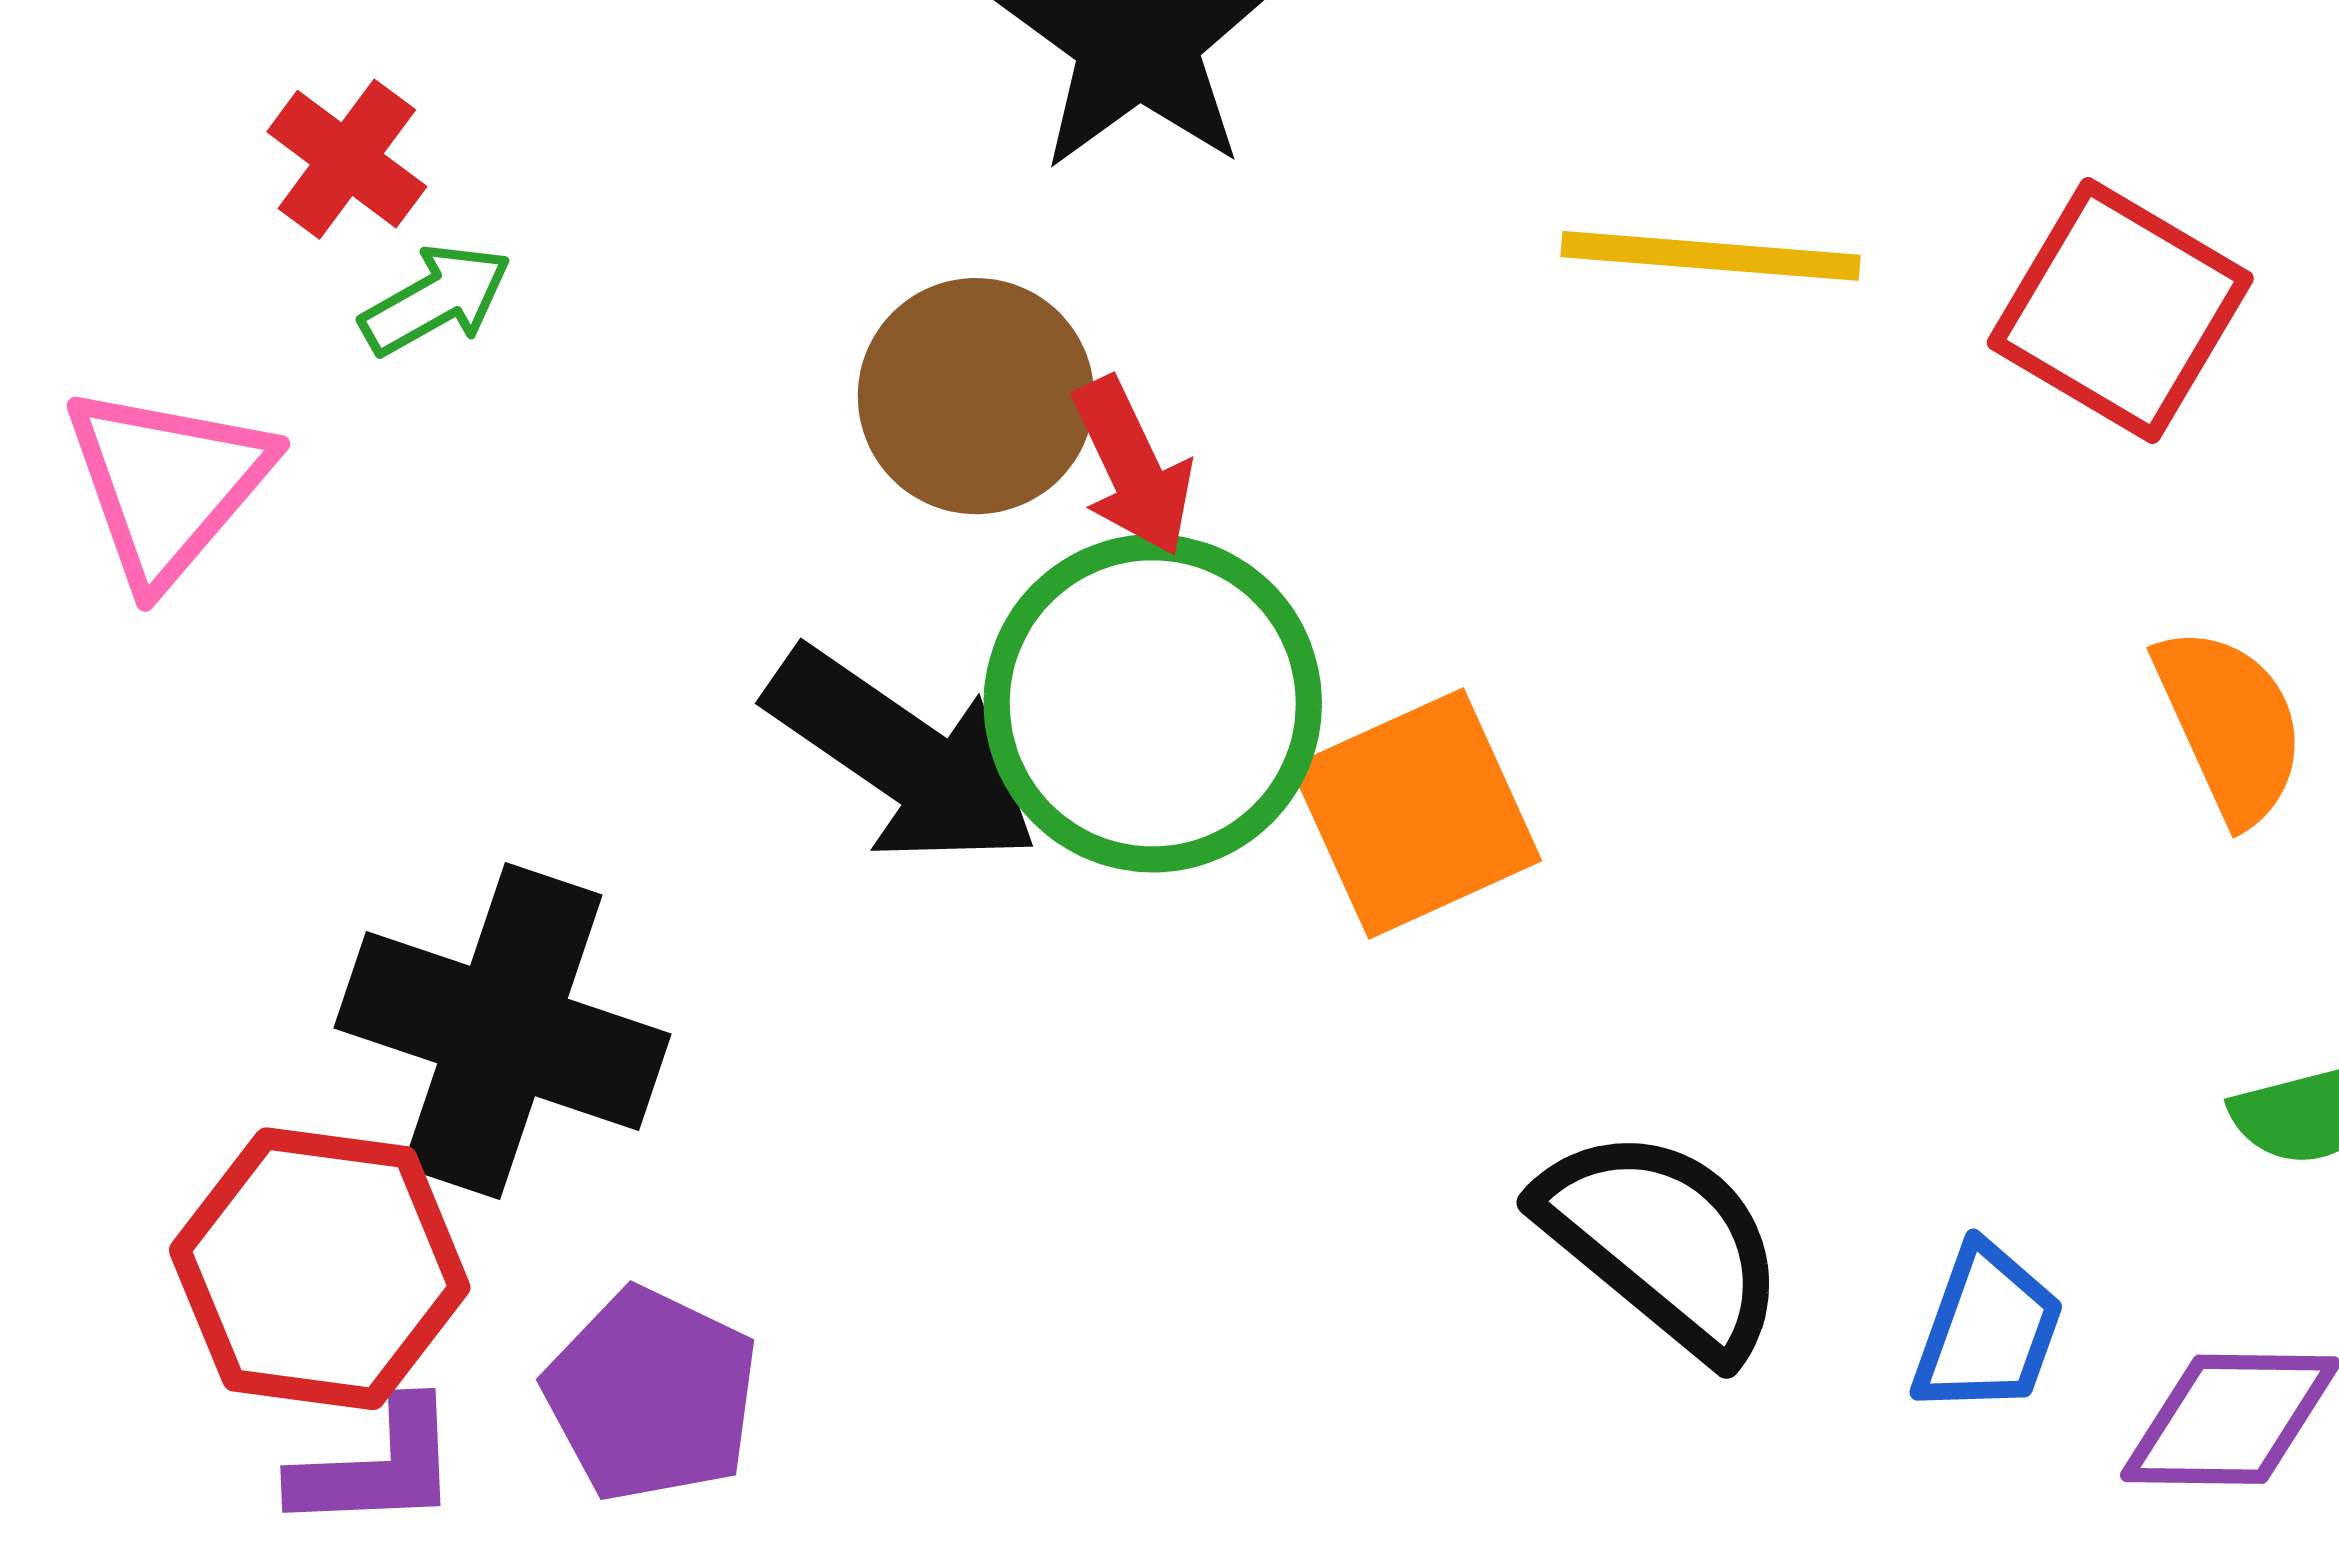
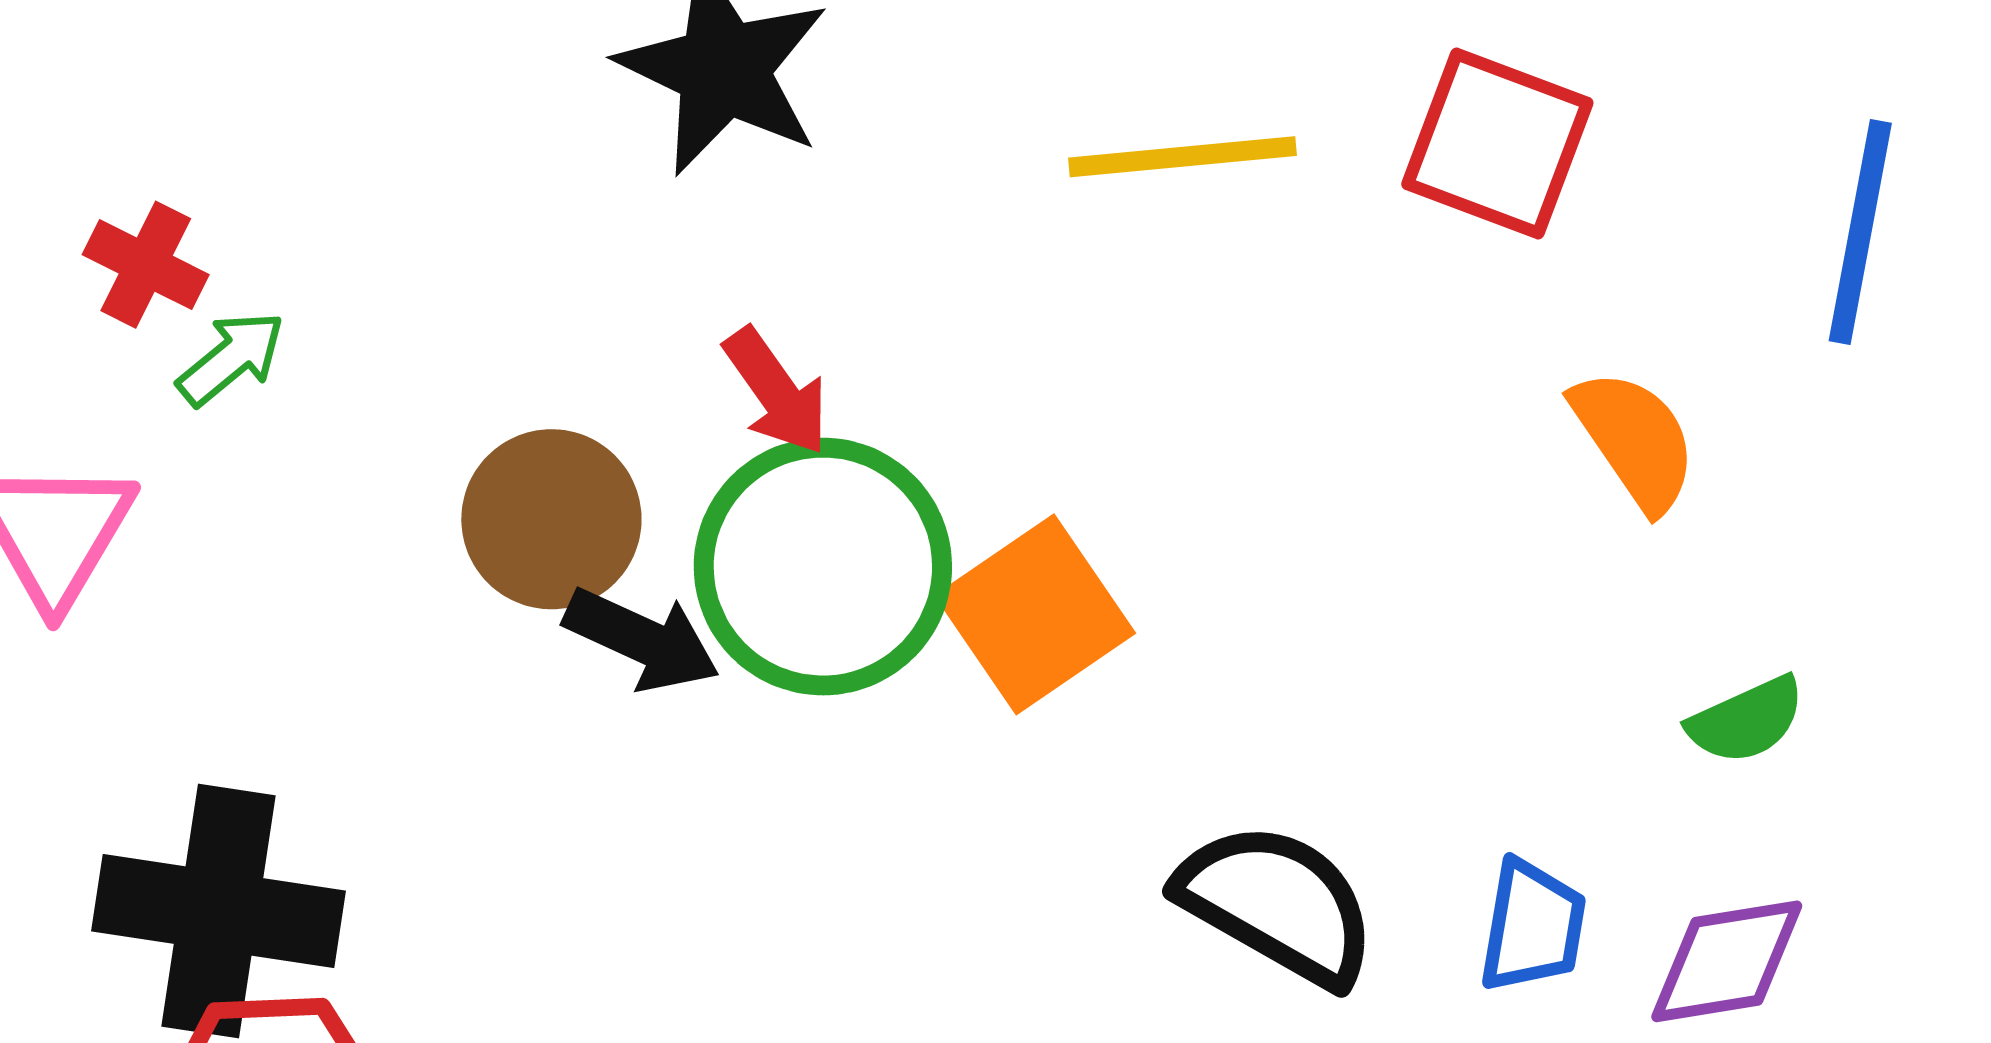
brown circle: (976, 396) -> (551, 519), moved
black arrow: (902, 757) -> (642, 640), size x0.7
black cross: (503, 1031) -> (219, 911), moved

